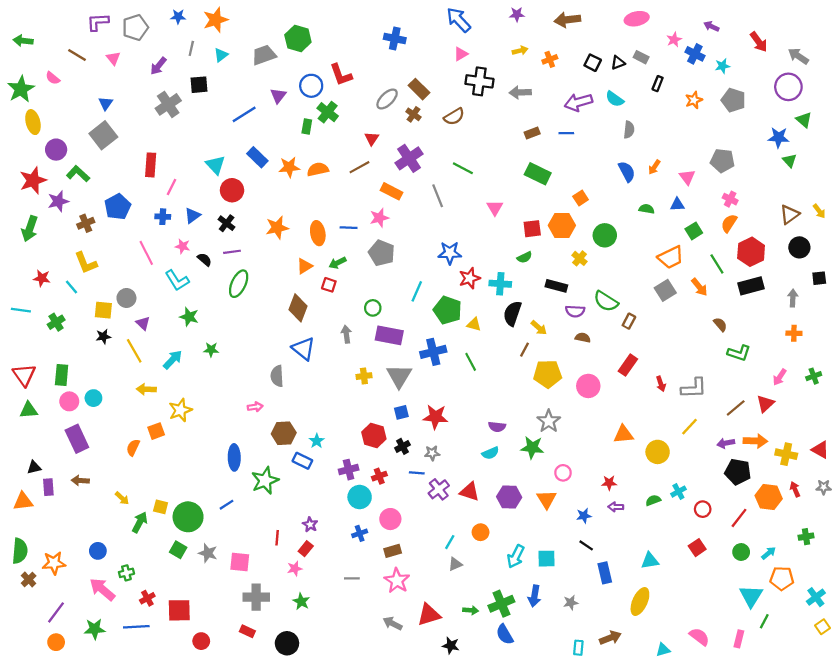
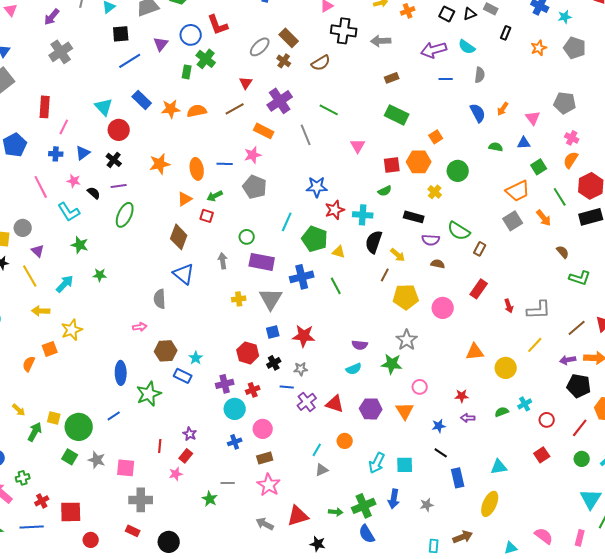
black square: (199, 85) -> (121, 34), moved
blue line: (566, 133) -> (446, 79), moved
green star: (301, 601) -> (210, 499), moved

